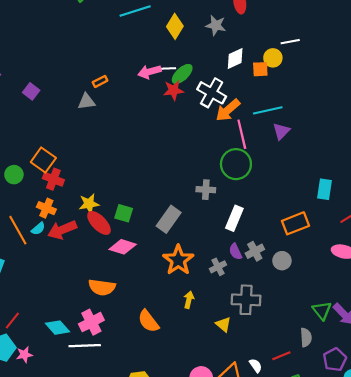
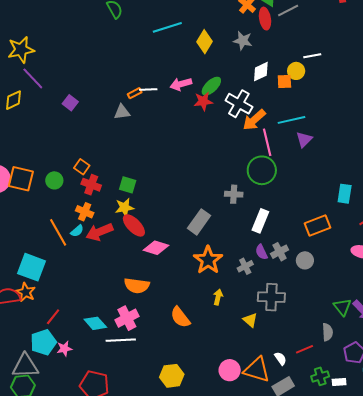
white line: (166, 68) -> (148, 89), moved
orange square: (43, 160) -> (82, 167), size x0.7
green square: (124, 213) -> (128, 185), moved

